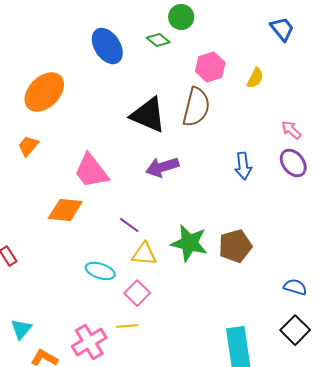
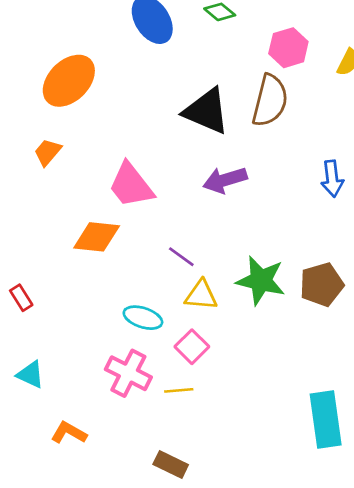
cyan triangle: (21, 329) -> (30, 375), moved, turned -45
pink cross: (89, 342) -> (128, 373), moved, turned -32

